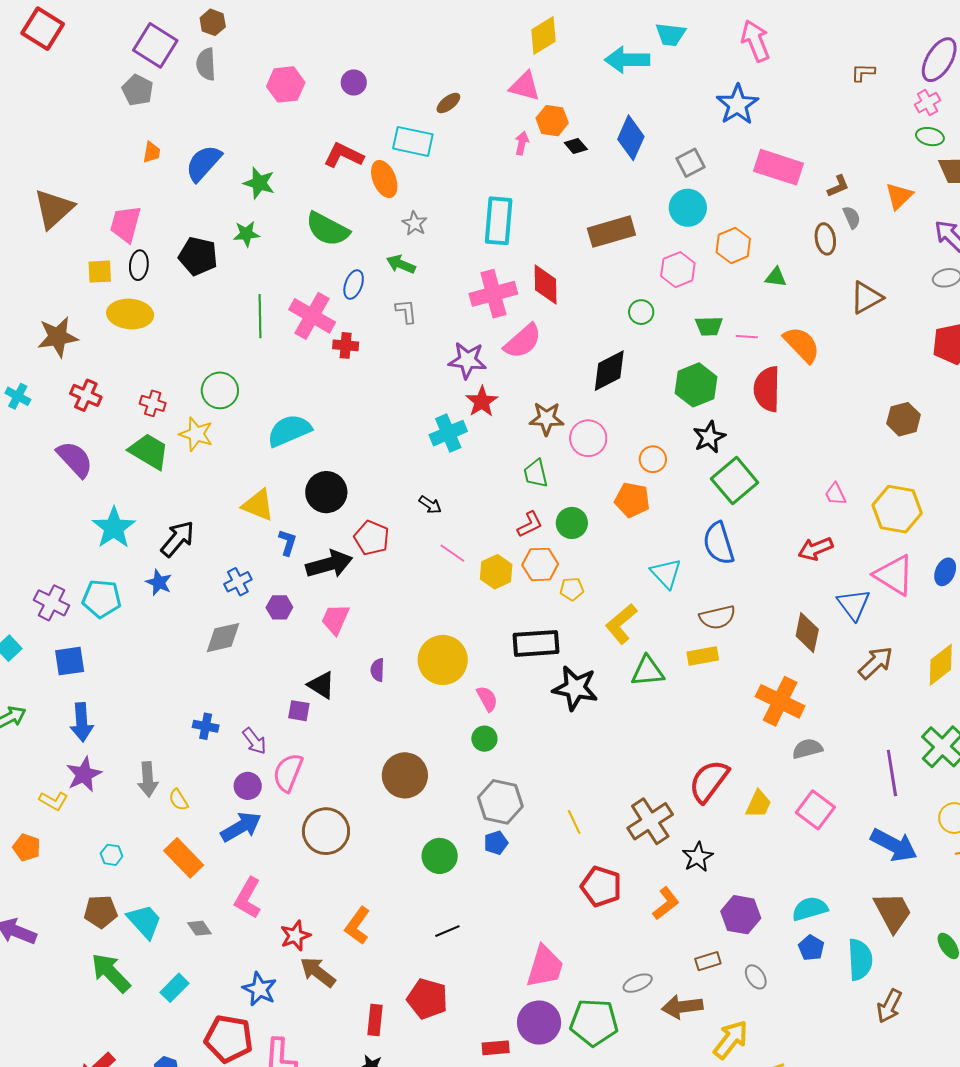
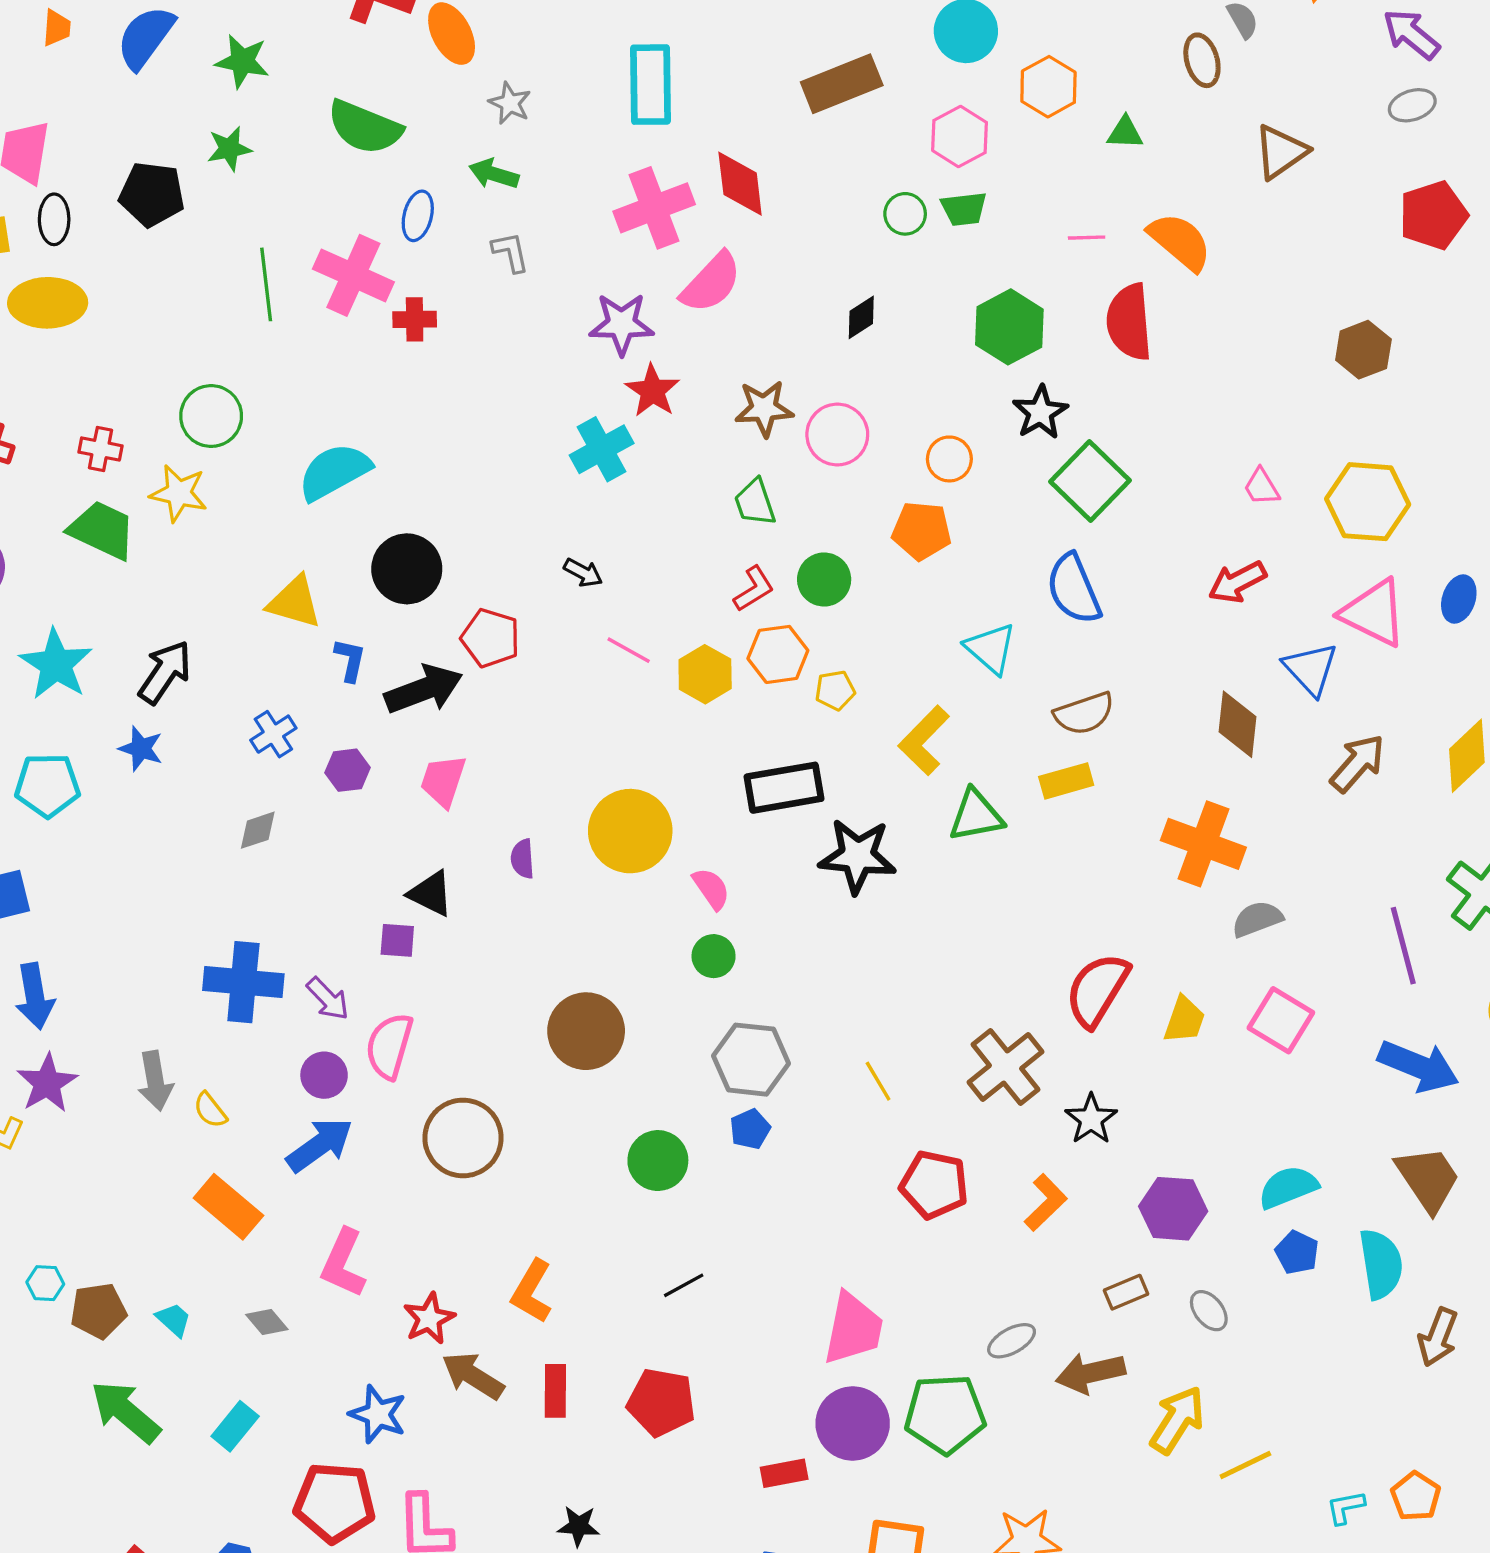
green trapezoid: (709, 326) -> (964, 209), moved
black diamond: (609, 371) -> (861, 317), size x0.6
gray diamond: (223, 638) -> (258, 830), size x0.7
blue cross: (206, 726) -> (243, 982), size x1.8
cyan hexagon: (112, 855) -> (45, 1283), moved
cyan trapezoid: (145, 921) -> (174, 1320), size x0.6
red rectangle: (375, 1020) -> (555, 1391), moved

